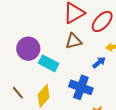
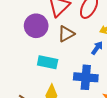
purple circle: (28, 49) -> (36, 26), moved

